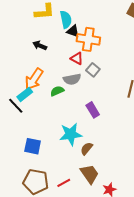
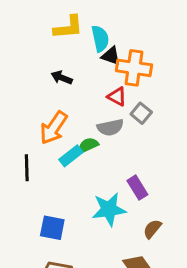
cyan rectangle: (25, 94) -> (71, 156), moved
black line: (16, 106) -> (27, 168), turned 42
purple rectangle: (93, 110) -> (137, 188), moved
brown semicircle: (87, 149) -> (152, 229), moved

